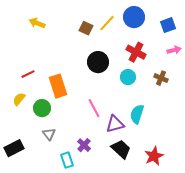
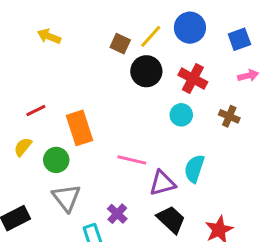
black circle: (98, 62) -> (146, 71), moved
pink line: (94, 108) -> (132, 160), turned -48
gray triangle: (49, 134) -> (66, 198), size x1.5

